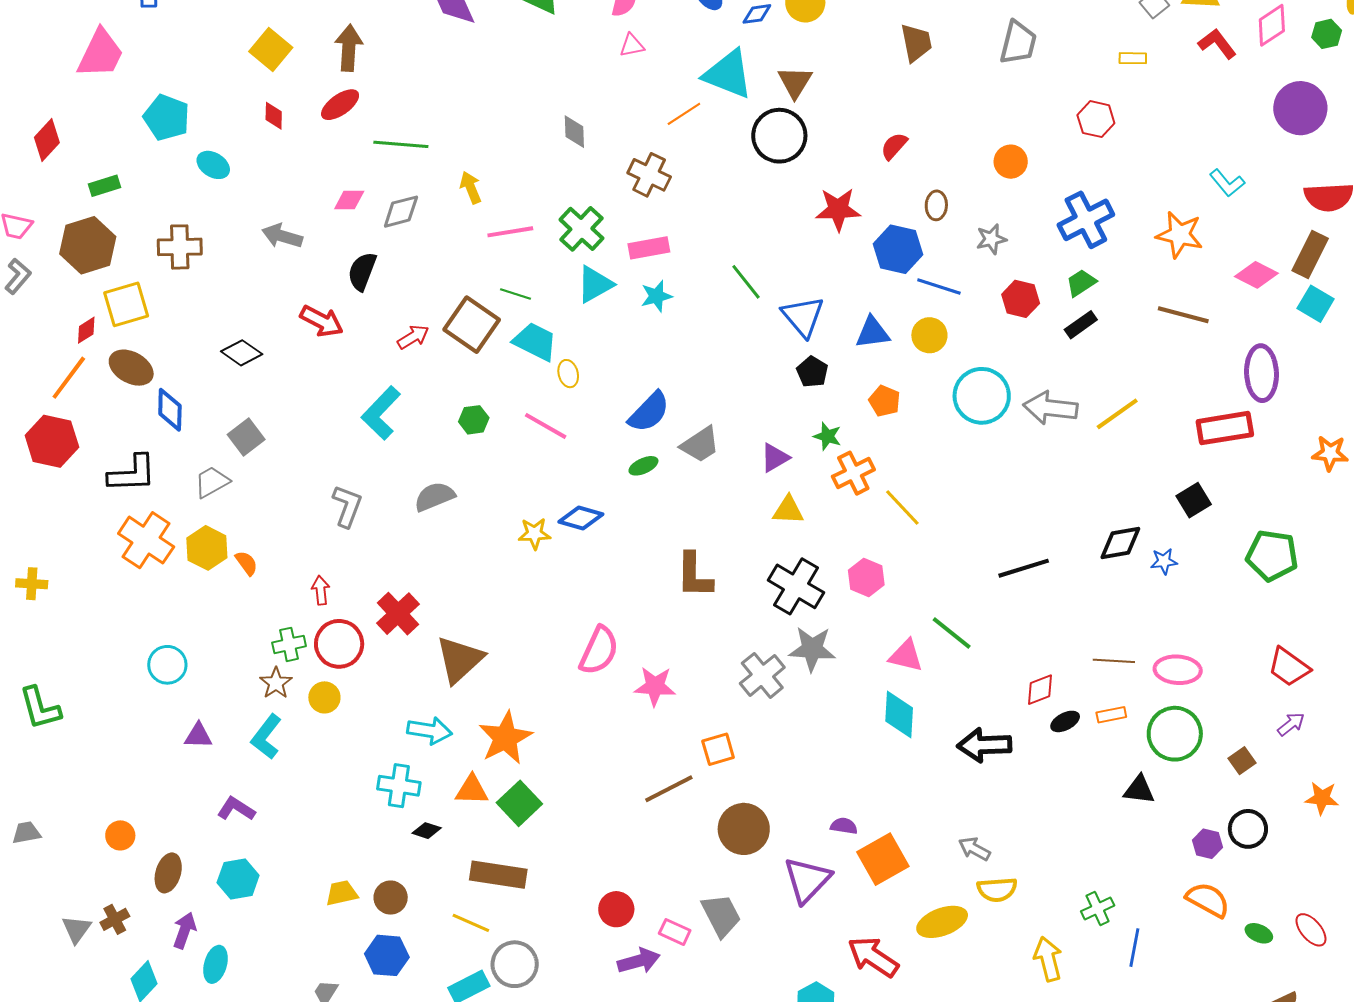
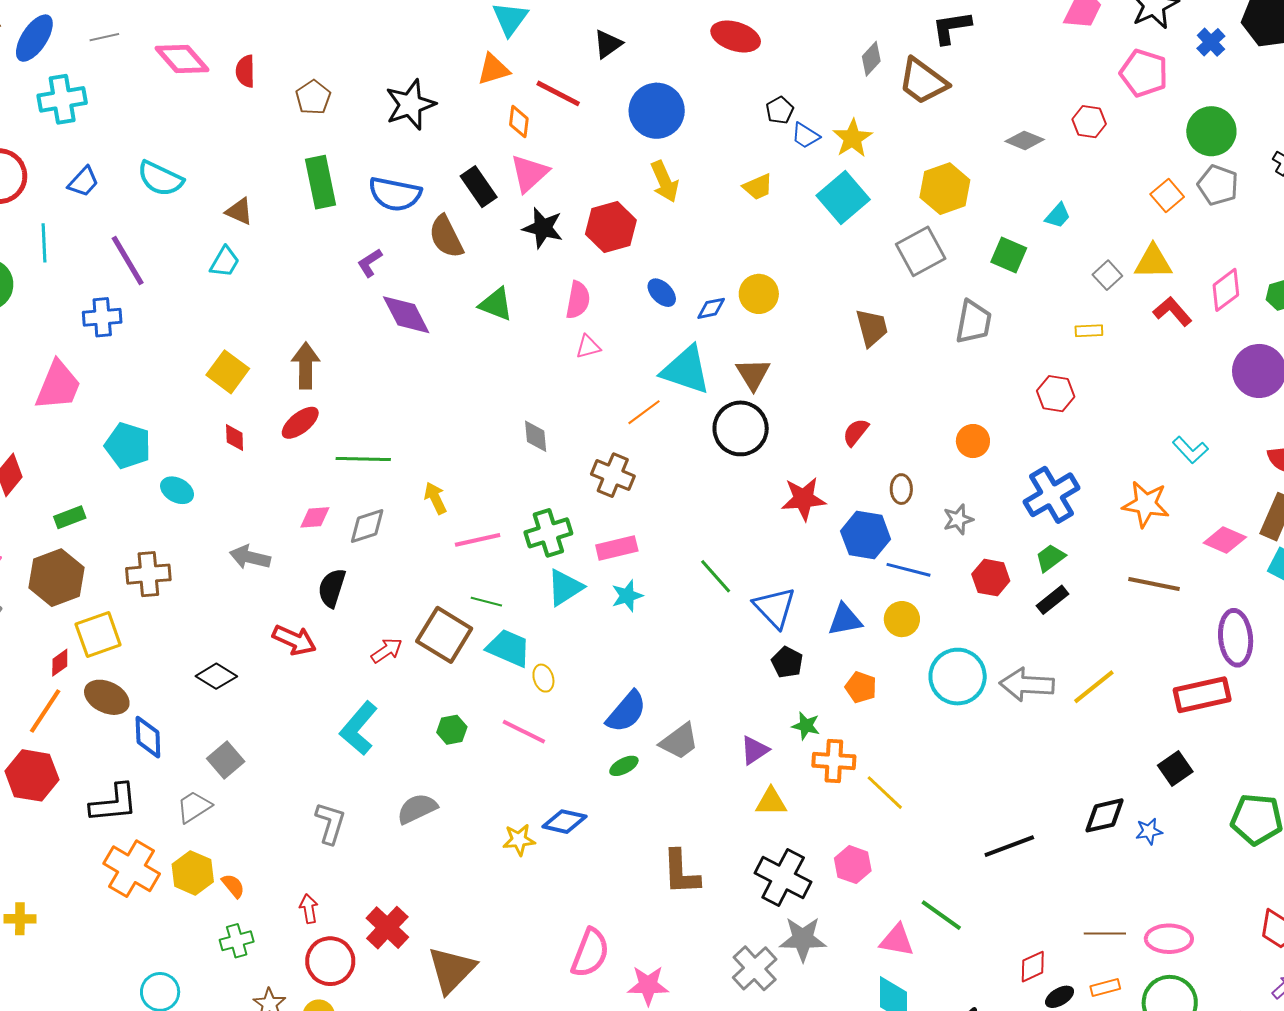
green cross: (581, 229) -> (548, 533), turned 33
orange cross: (853, 473) -> (834, 761), turned 33
green cross: (289, 644) -> (237, 941), moved

